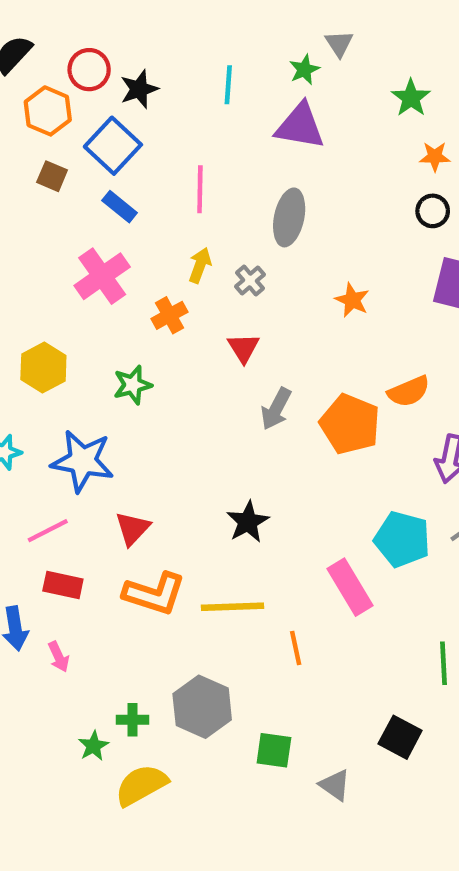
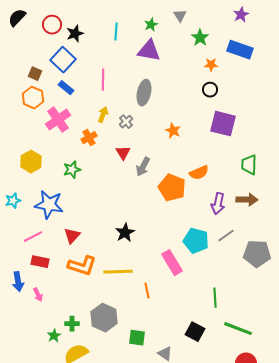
gray triangle: (339, 43) -> (180, 16), moved
orange hexagon: (48, 111) -> (33, 98), moved
gray arrow: (276, 409) -> (143, 167), moved

